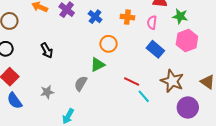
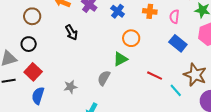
black arrow: (47, 50) -> (71, 32), moved
cyan line: (144, 96) -> (176, 90), moved
blue semicircle: (15, 101) -> (38, 96), turned 54

